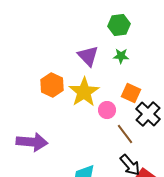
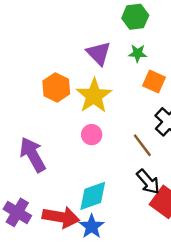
orange square: (131, 93) -> (154, 82), moved
pink circle: (107, 110) -> (92, 135), moved
purple arrow: (32, 142) -> (33, 155), turned -124

